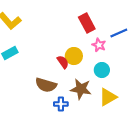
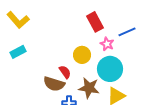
red semicircle: (63, 62) -> (65, 72), moved
cyan circle: (102, 70) -> (110, 69), size x1.6

